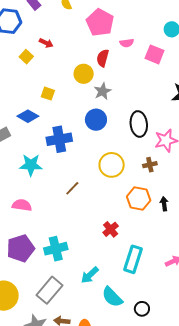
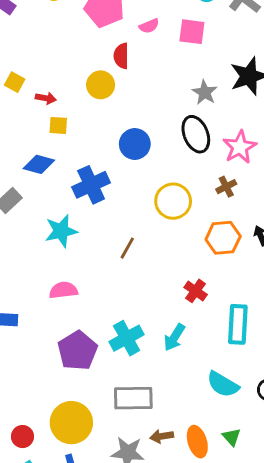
red arrow: (46, 43) -> (46, 98), moved
gray star: (103, 91) -> (205, 92), moved
cyan arrow: (90, 275) -> (174, 337), moved
gray rectangle: (50, 290) -> (133, 398), turned 64

